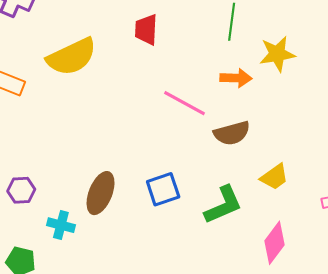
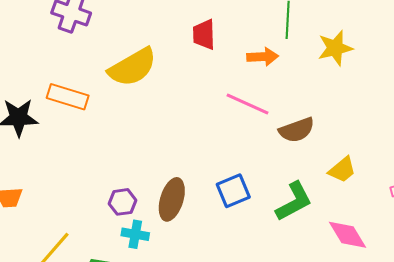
orange arrow: (236, 78) -> (263, 57), moved
purple hexagon: (21, 190) -> (122, 202), moved
pink diamond: (274, 243) -> (347, 235), turned -63

